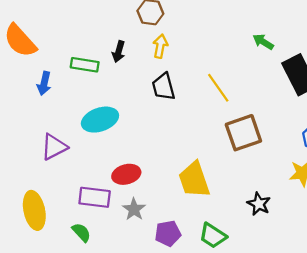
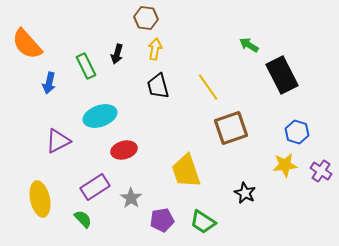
green rectangle: (85, 65) -> (86, 66), turned 55
red ellipse: (126, 174) -> (124, 150), moved
purple rectangle: (95, 197) -> (95, 187), turned -40

